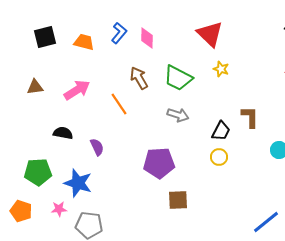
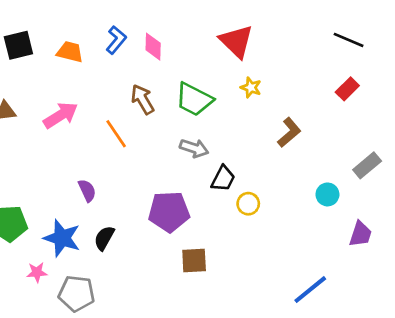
brown L-shape: (250, 117) -> (289, 132), moved, turned 50
black trapezoid: (221, 131) -> (223, 179), moved
black semicircle: (63, 133) -> (104, 238), moved, turned -72

